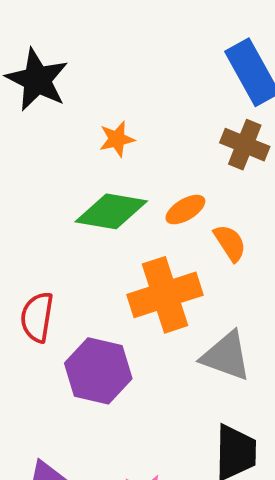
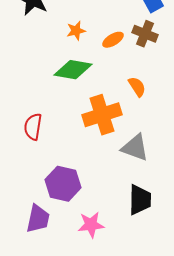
orange ellipse: (185, 210) -> (113, 40), moved
purple hexagon: (98, 371) -> (63, 184), moved

